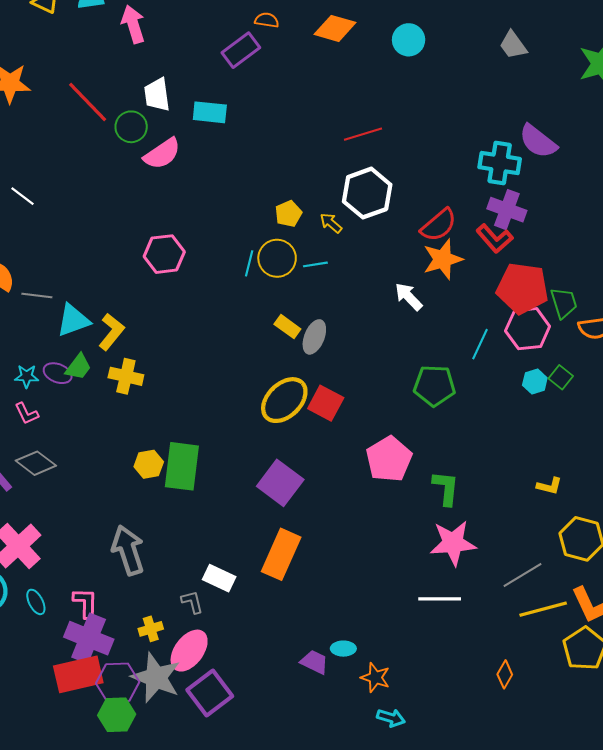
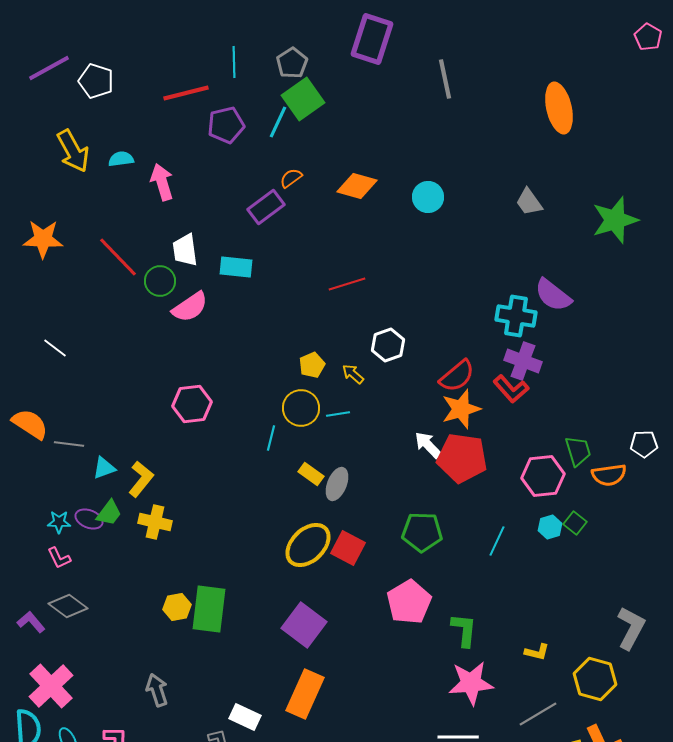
orange semicircle: (267, 20) -> (291, 178), turned -45
red line: (363, 134) -> (347, 284), moved
white hexagon: (367, 193) -> (388, 345), size x0.7
cyan line: (249, 263) -> (271, 438), moved
red pentagon: (522, 288) -> (462, 458), moved
cyan triangle: (73, 320) -> (104, 468), size x0.7
cyan line: (480, 344) -> (497, 541), moved
green pentagon: (434, 386) -> (422, 532), moved
yellow L-shape: (549, 486) -> (537, 652), moved
gray arrow: (128, 550) -> (157, 690), size x0.7

